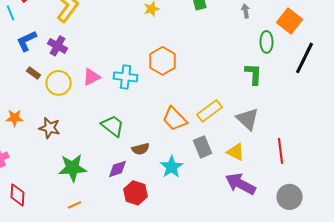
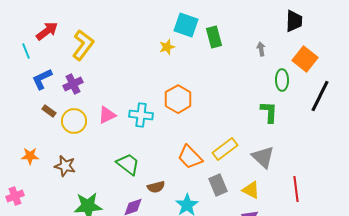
purple cross: (58, 46) -> (73, 84), turned 36

